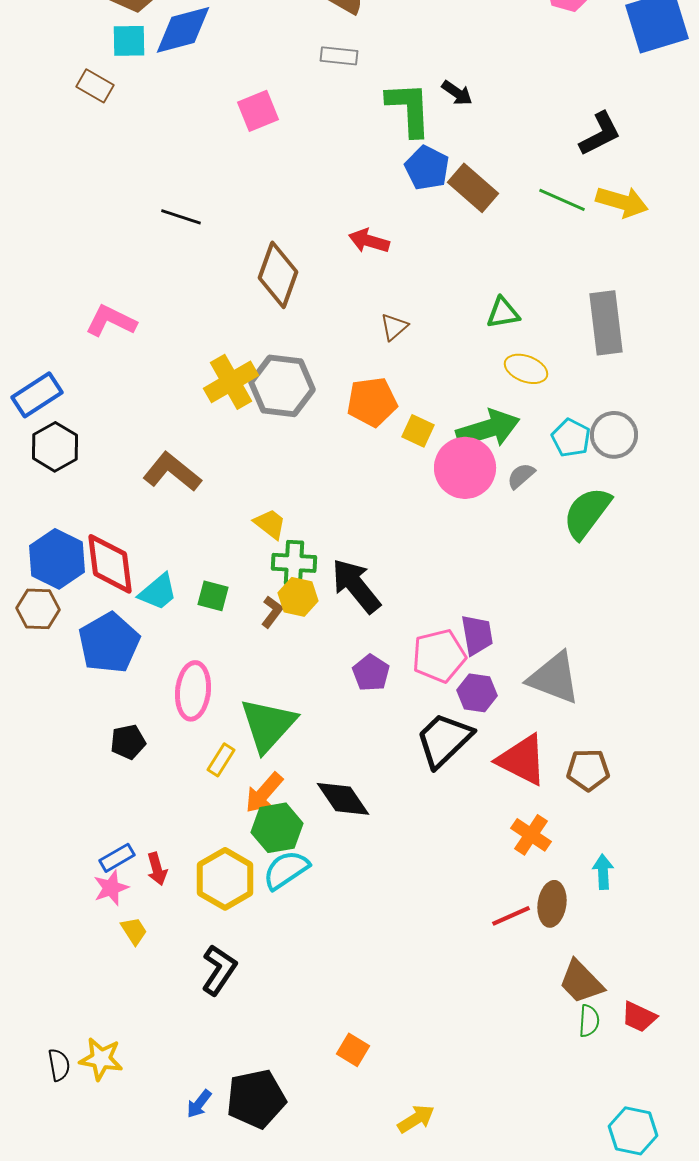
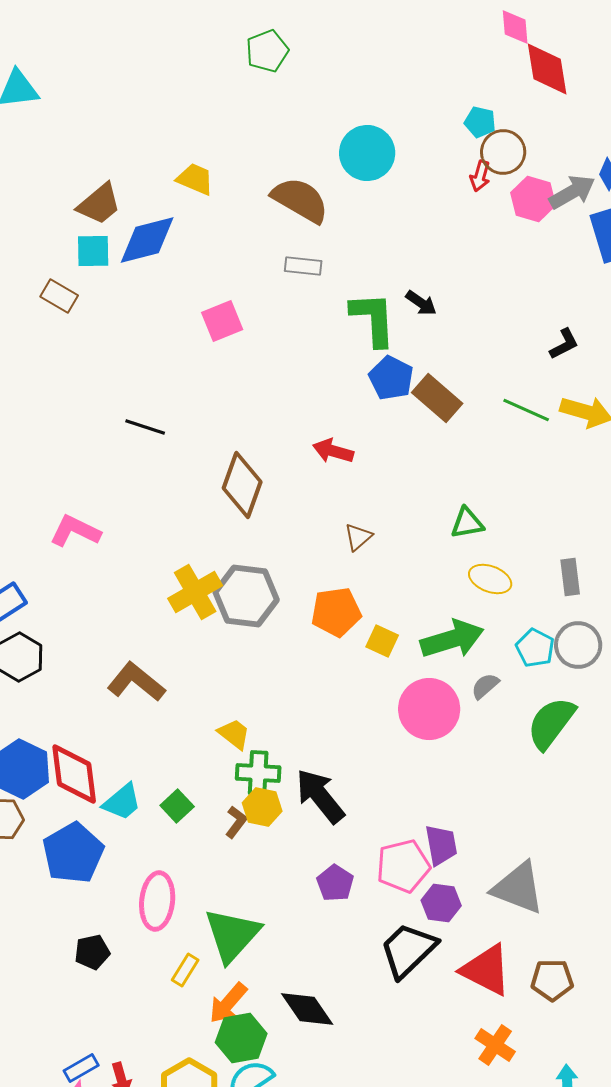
black L-shape: (600, 134) -> (564, 344), size x0.7
gray rectangle: (606, 323) -> (570, 577), moved, size x0.6
pink circle: (465, 468) -> (429, 709), moved
green square: (213, 596) -> (177, 806), turned 32

